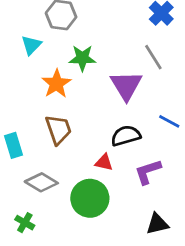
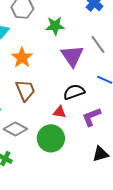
gray line: (153, 57) -> (98, 44), moved
green star: (82, 58) -> (55, 26), moved

